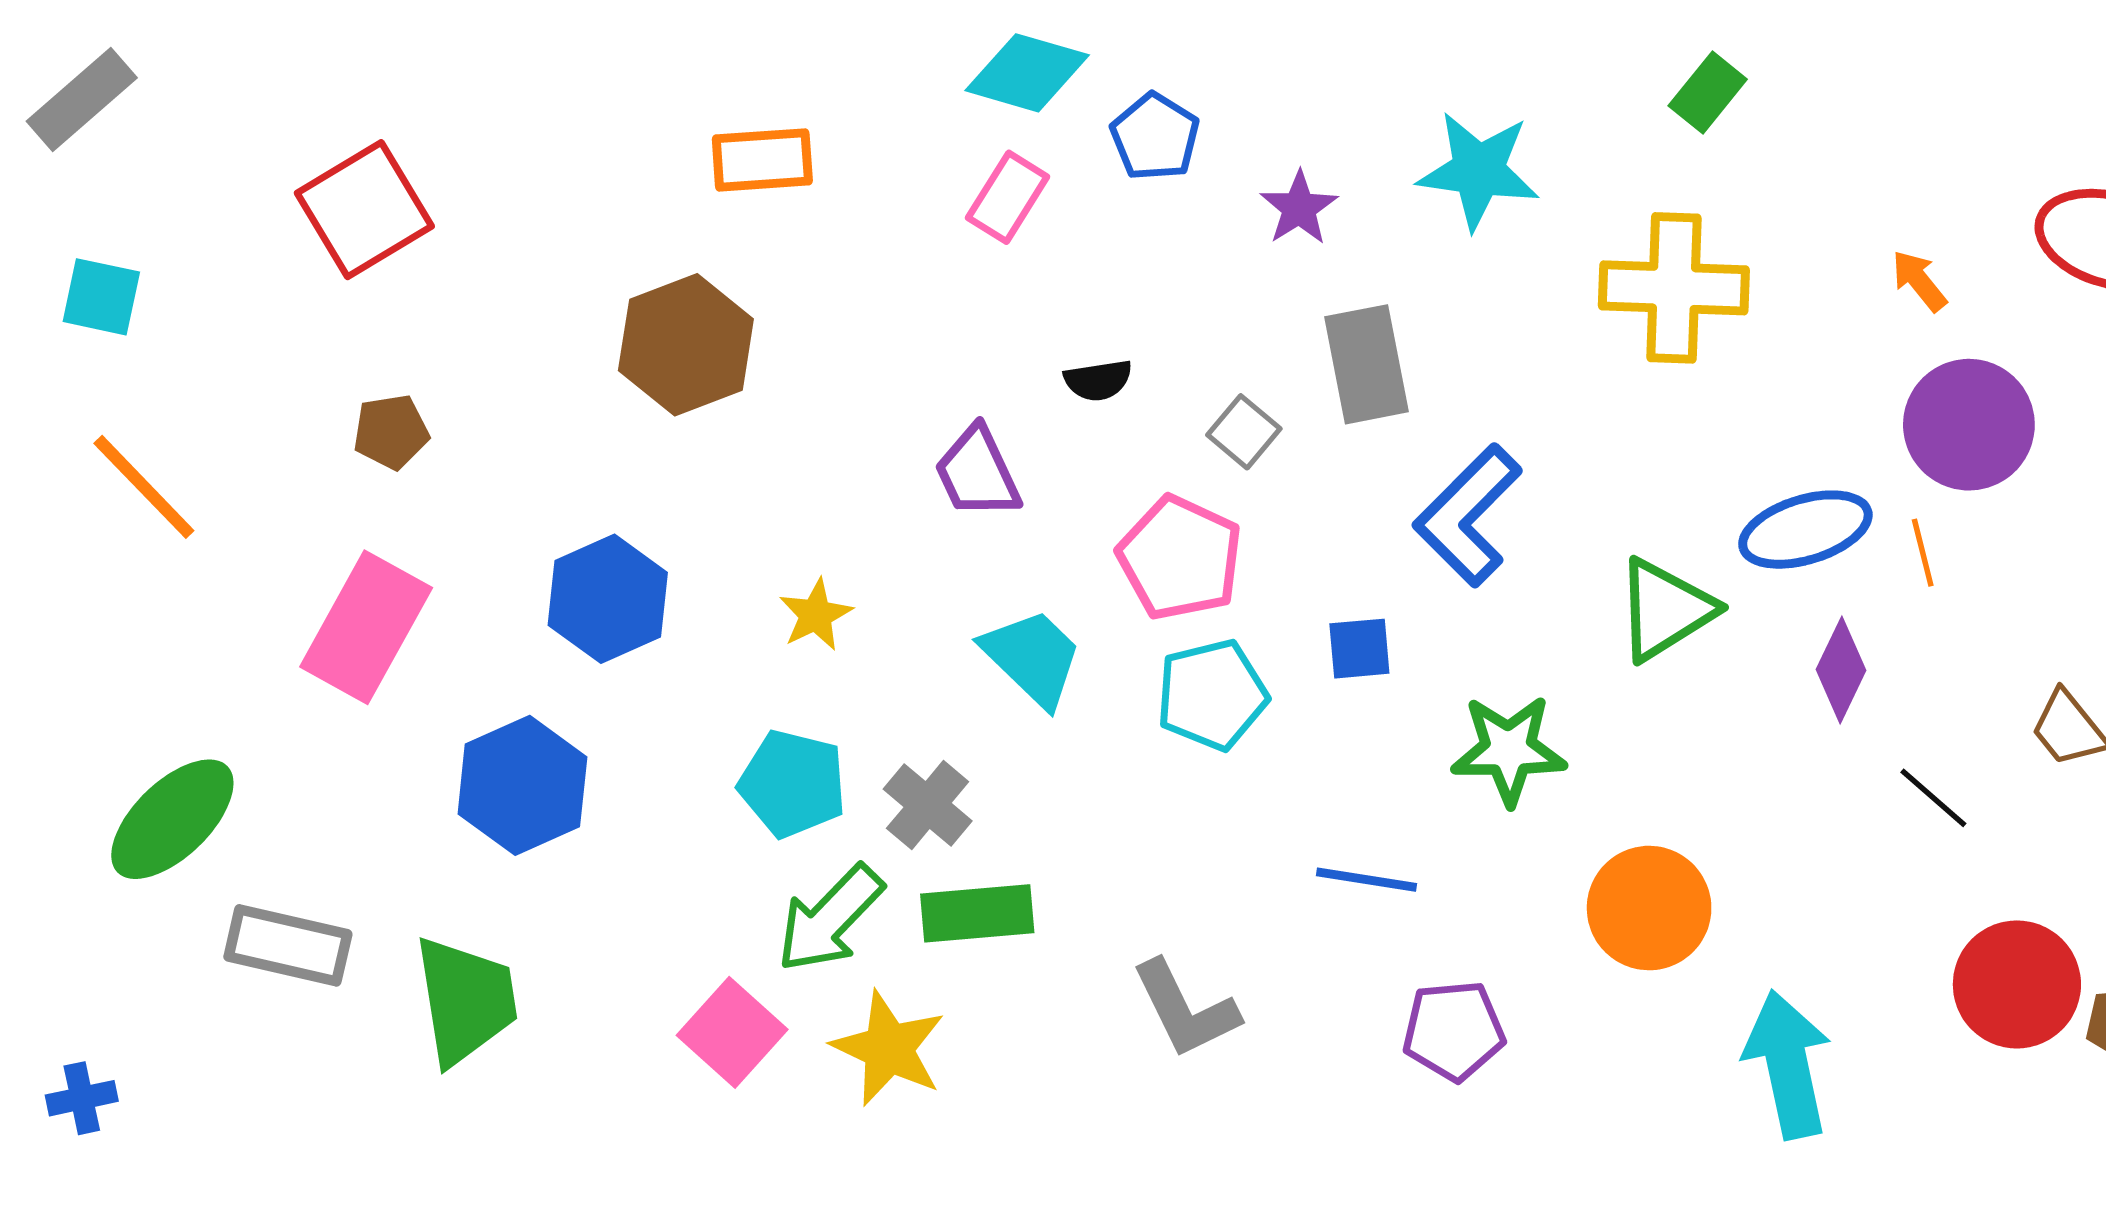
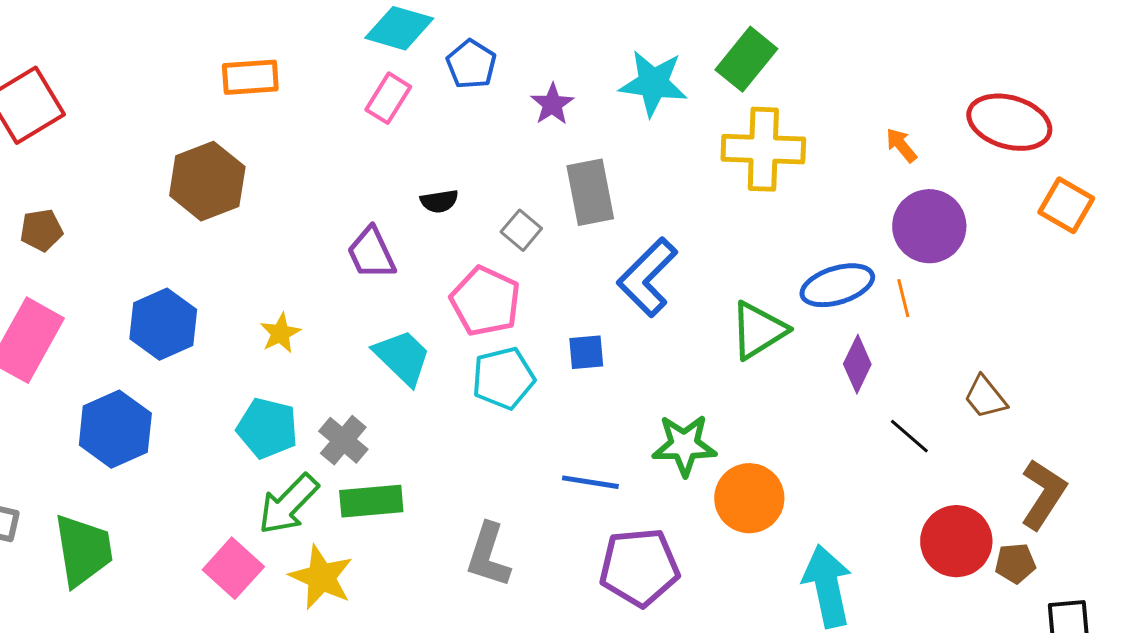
green rectangle: (1708, 92) -> (746, 59), moved, size x1.4
green star: (1509, 750) -> (684, 445), moved
gray L-shape: (1185, 1009) -> (488, 555), turned 44
purple pentagon: (1454, 1031) -> (639, 567), size x1.4

